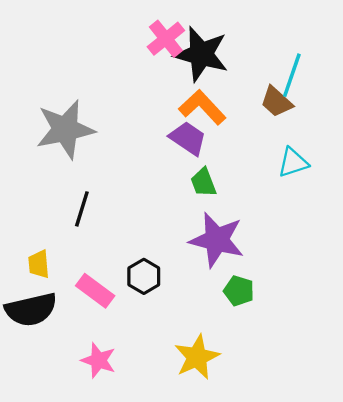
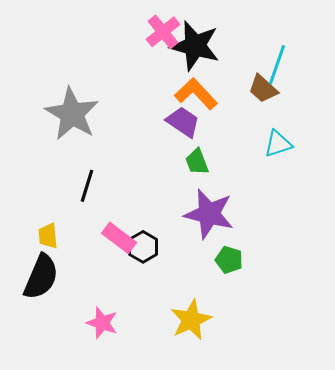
gray star: (65, 129) -> (72, 114), turned -30
pink rectangle: (95, 291) -> (119, 238), moved
black semicircle: (31, 310) -> (41, 277), turned -54

